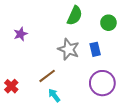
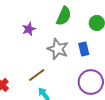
purple star: (20, 34) -> (29, 29), moved

